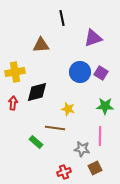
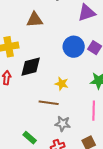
green rectangle: (36, 142) -> (30, 138), moved
gray star: (82, 149) -> (63, 124), moved

